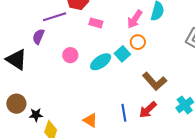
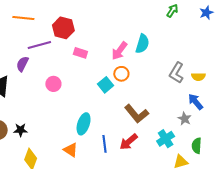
cyan ellipse: (101, 62) -> (84, 124), moved, turned -40
black star: (36, 115) -> (21, 130), moved

